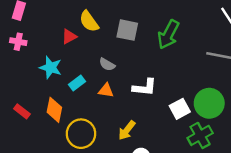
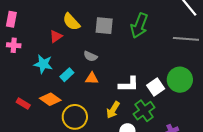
white L-shape: (145, 87) -> (129, 84), moved
orange diamond: (54, 110) -> (50, 99), turned -60
green cross: (200, 135) -> (144, 111), moved

